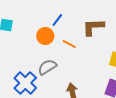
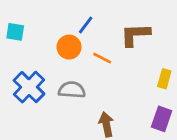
gray semicircle: (47, 67) -> (72, 90), turned 36
blue cross: (25, 83) -> (29, 87), moved

